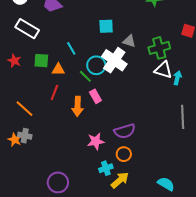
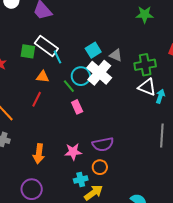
cyan square: (106, 26) -> (93, 50), moved, turned -35
white rectangle: (27, 29) -> (46, 46), moved
green square: (41, 61) -> (28, 51), moved
orange arrow: (78, 106) -> (39, 154), moved

